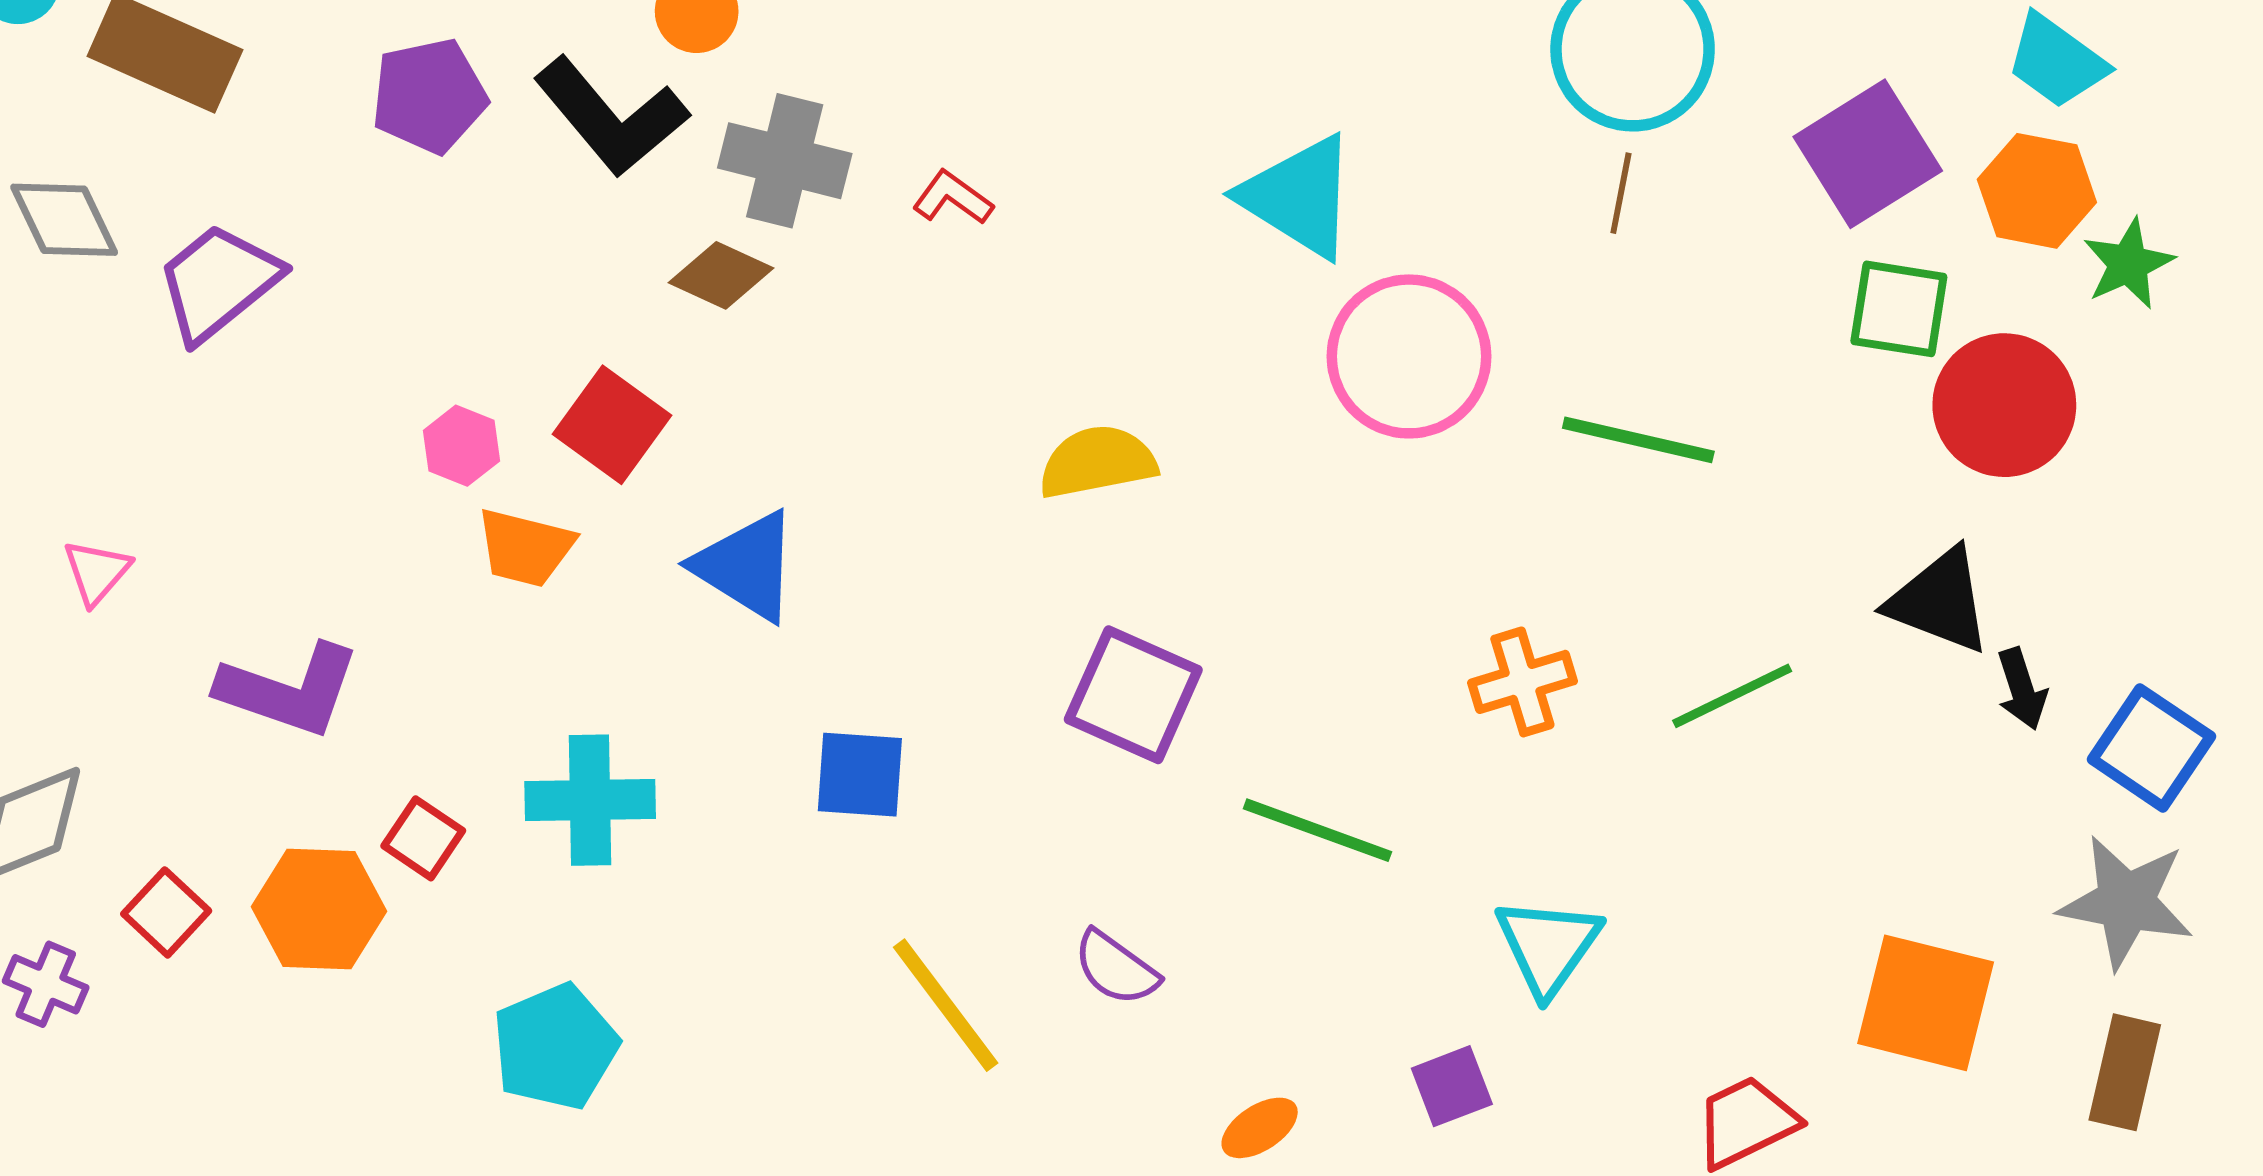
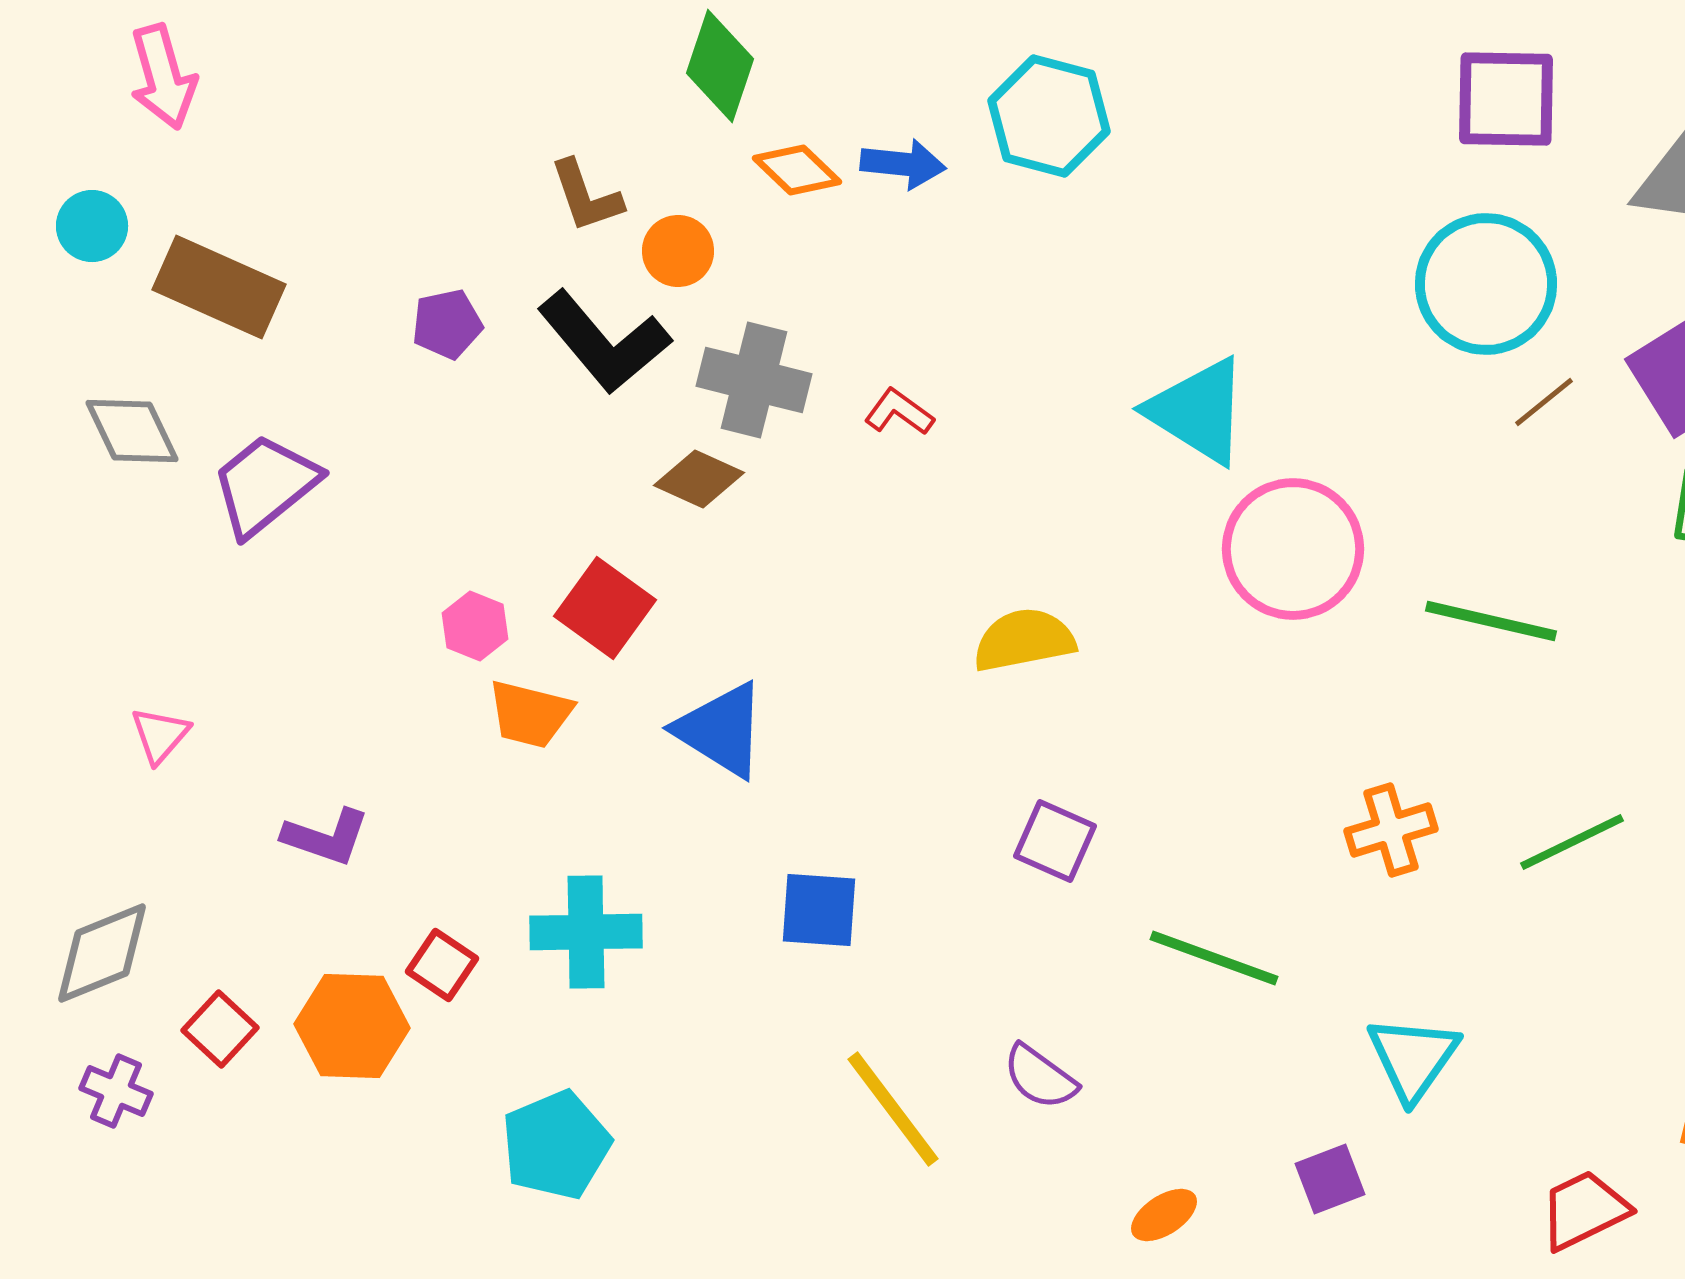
purple pentagon: (429, 96) -> (447, 324), size x0.7
brown line: (1621, 193) -> (1544, 402), moved, turned 40
purple L-shape: (289, 690) -> (326, 837), size x0.7
purple square: (1133, 695) -> (1055, 841), size x0.7

